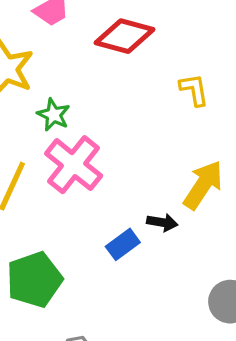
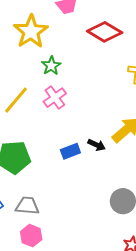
pink cross: (74, 165) -> (55, 98), size x0.7

